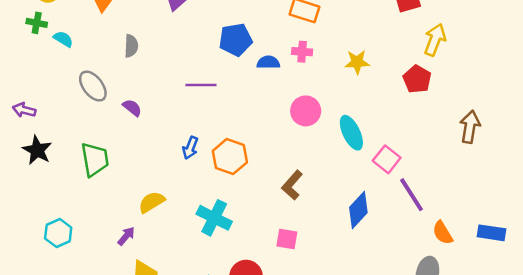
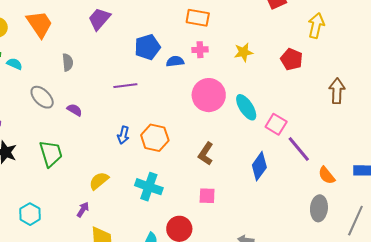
yellow arrow: (435, 40) -> (316, 26), moved
pink circle: (306, 111) -> (209, 95), size x1.4

